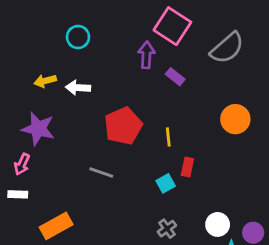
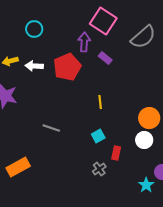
orange circle: (235, 119) -> (149, 118), moved
red pentagon: (123, 126) -> (67, 67), moved
red rectangle: (187, 167) -> (116, 153), moved
white circle: (218, 224) -> (144, 140), moved

